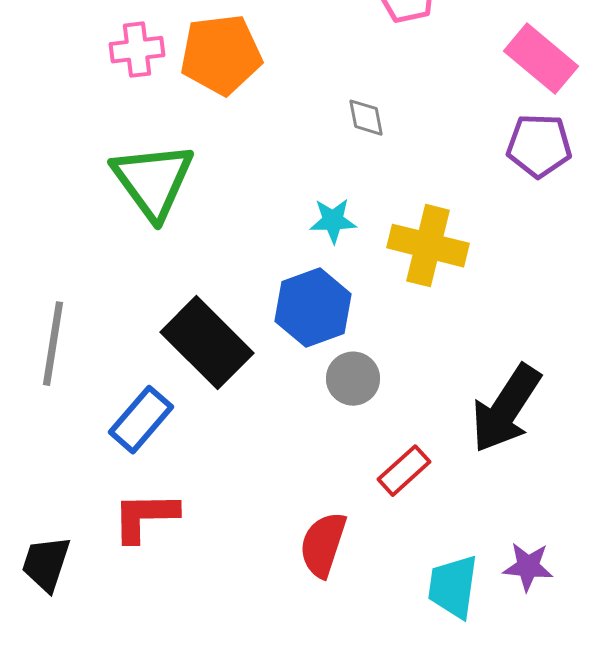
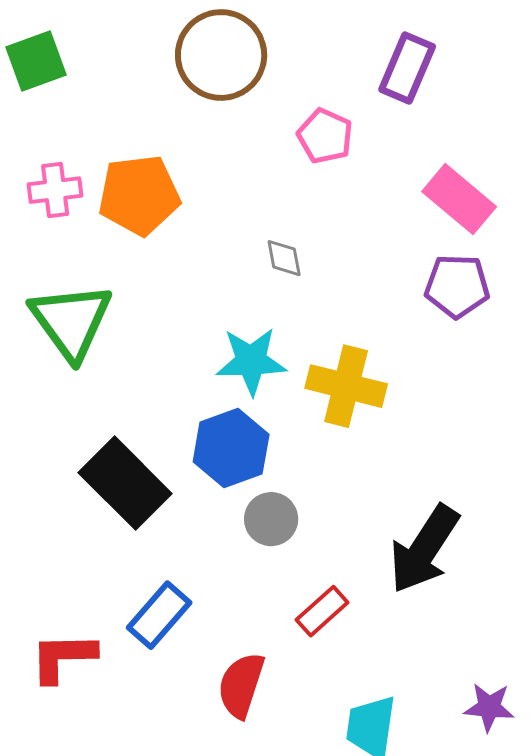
cyan star: (333, 221) -> (251, 361), size x1.5
blue rectangle: (141, 420) -> (159, 615), moved
purple star: (528, 567) -> (489, 707), moved

